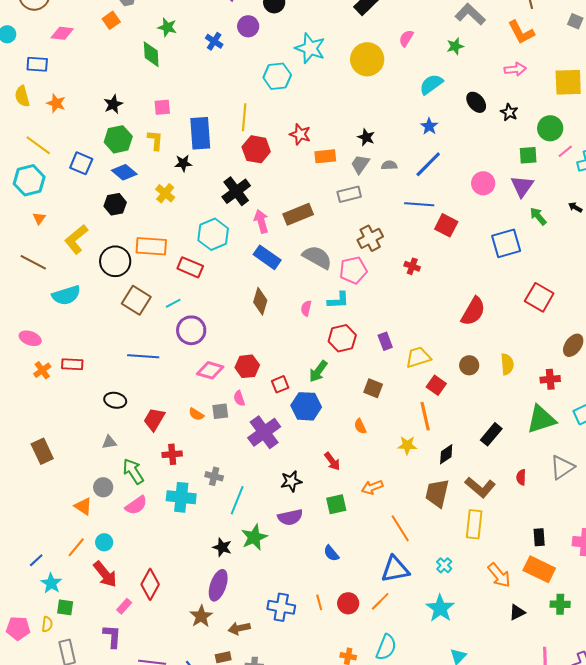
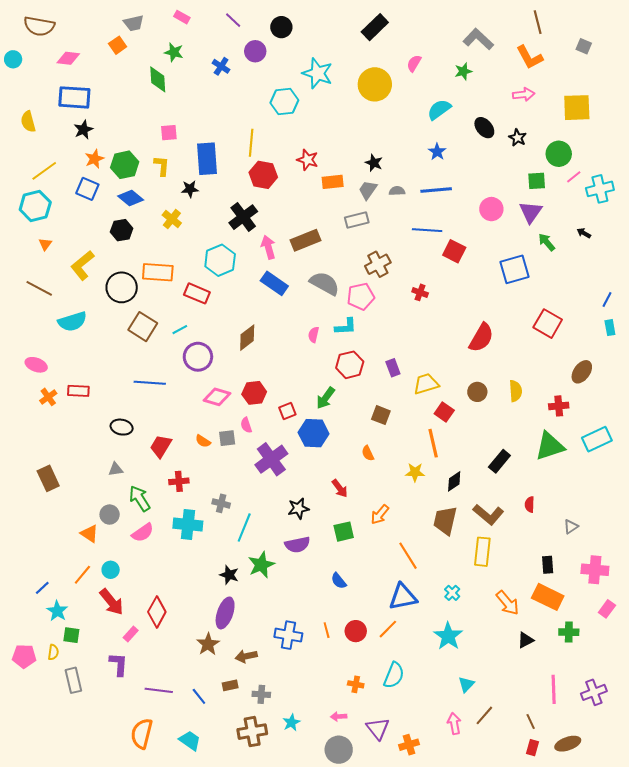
blue rectangle: (37, 64) -> (74, 97), moved, size x1.5
orange star: (56, 103) -> (94, 159), moved, turned 30
black star: (113, 104) -> (83, 130), moved
yellow line: (38, 145) -> (44, 171), turned -72
blue line: (428, 164) -> (436, 190), turned 40
brown diamond: (260, 301) -> (247, 338), moved, turned 36
gray triangle: (562, 467) -> (571, 527), moved, size x0.6
orange arrow: (372, 487) -> (380, 515), turned -30

